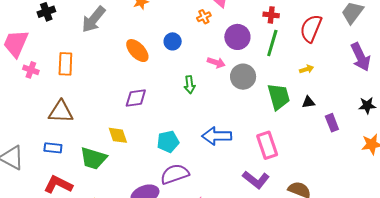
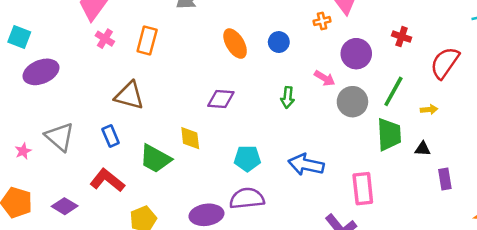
green line: (272, 43) -> (393, 91), moved
blue rectangle: (53, 148) -> (111, 136), turned 48

